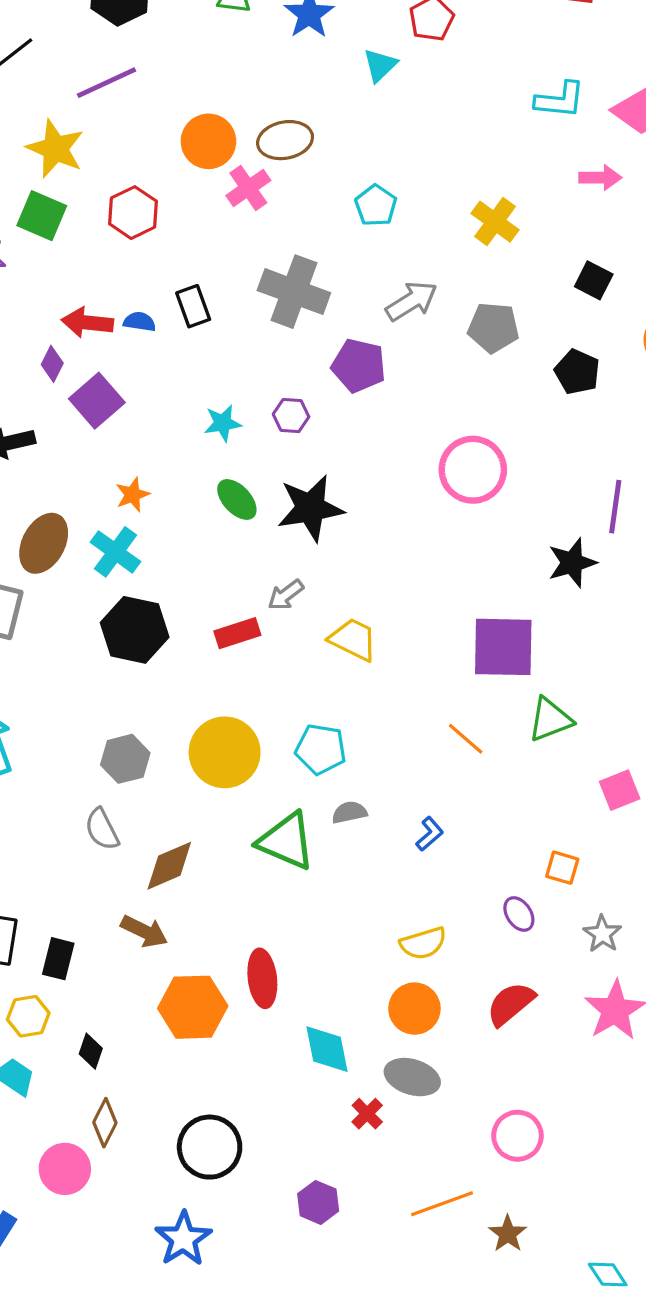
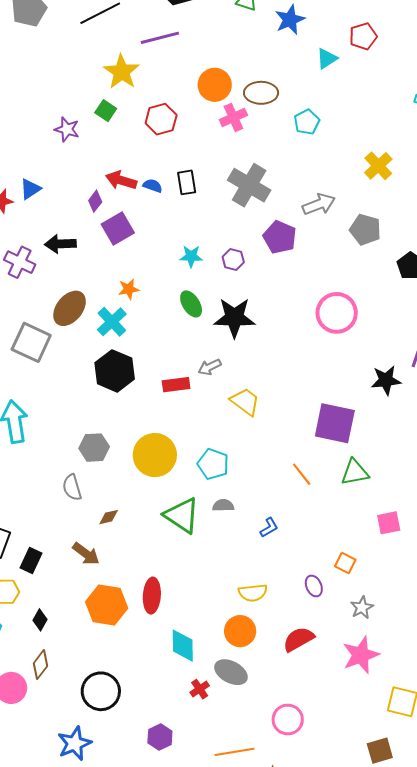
cyan pentagon: (376, 206) -> (307, 122), moved
green square: (42, 216) -> (106, 111), size x0.7
brown diamond: (169, 866) -> (109, 517), size x0.6

